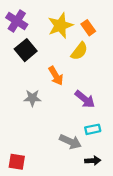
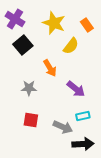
yellow star: (60, 25) -> (54, 23), turned -30
orange rectangle: (88, 28) -> (87, 25), moved
black arrow: (93, 161) -> (83, 144), size x1.5
red square: (17, 162) -> (31, 120), moved

